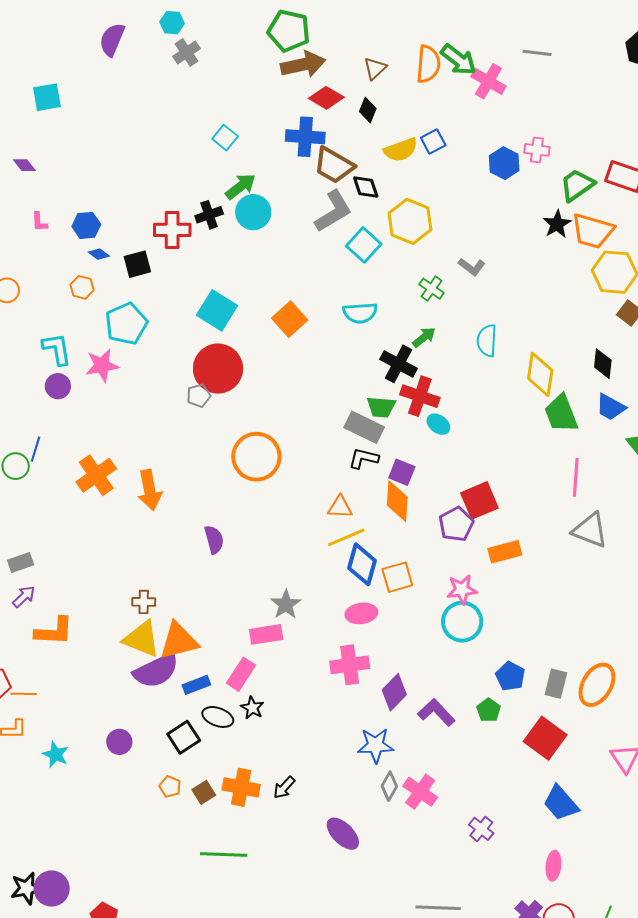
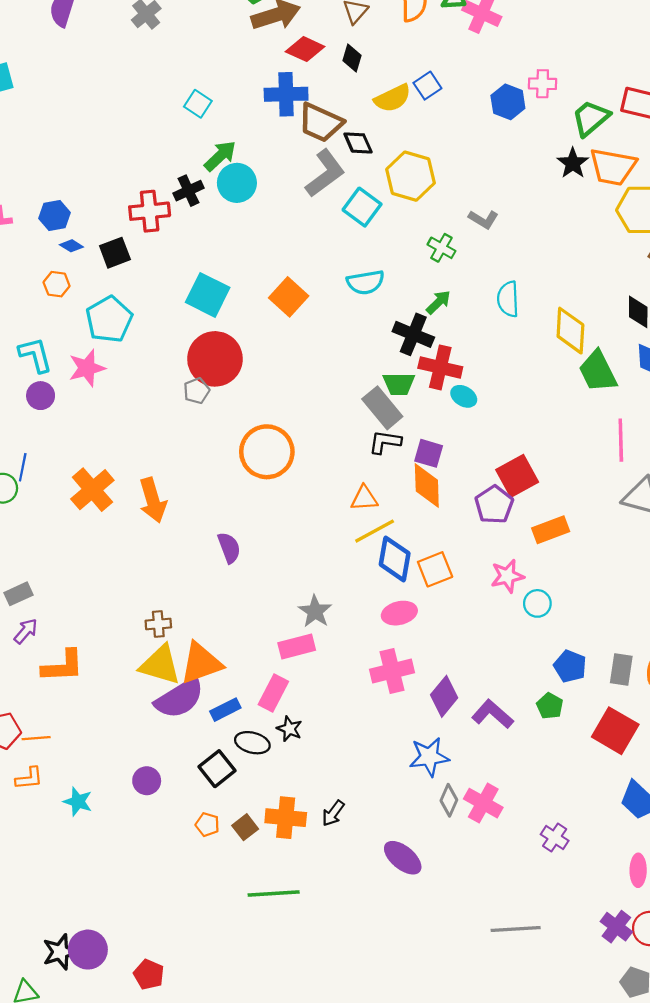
gray rectangle: (364, 427) -> (382, 408), turned 30
cyan circle: (462, 622) -> (537, 603), moved, size x0.6

